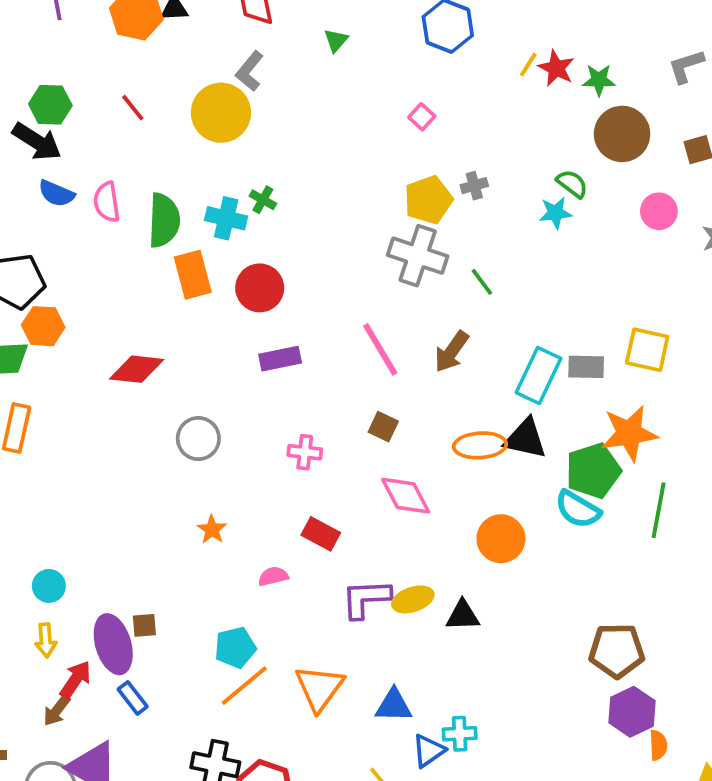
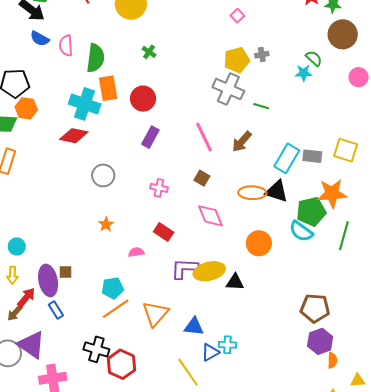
cyan cross: (226, 218) -> (85, 104), moved, size x1.4
green line: (482, 282) -> (261, 106), turned -42
purple rectangle: (280, 359) -> (150, 137), turned -55
yellow ellipse: (413, 599) -> (209, 271), size x1.4

